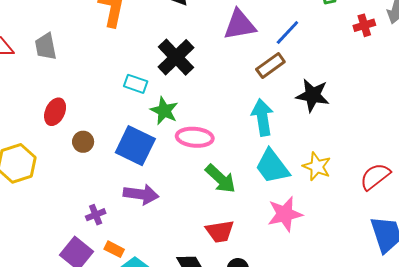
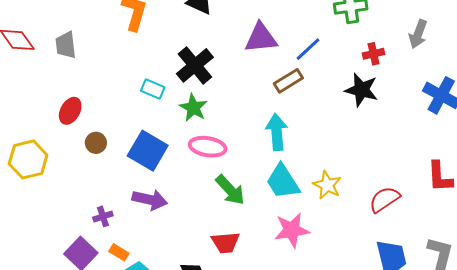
red cross: (364, 25) -> (374, 54), moved
black star: (313, 95) -> (361, 90), moved
green star: (164, 111) -> (193, 108), moved

